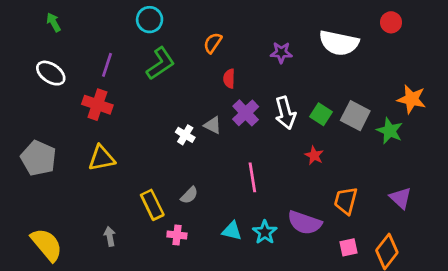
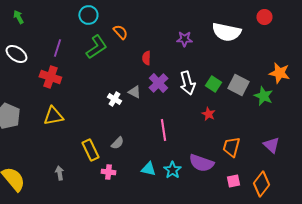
orange semicircle: (213, 43) -> (120, 32), moved, turned 105

